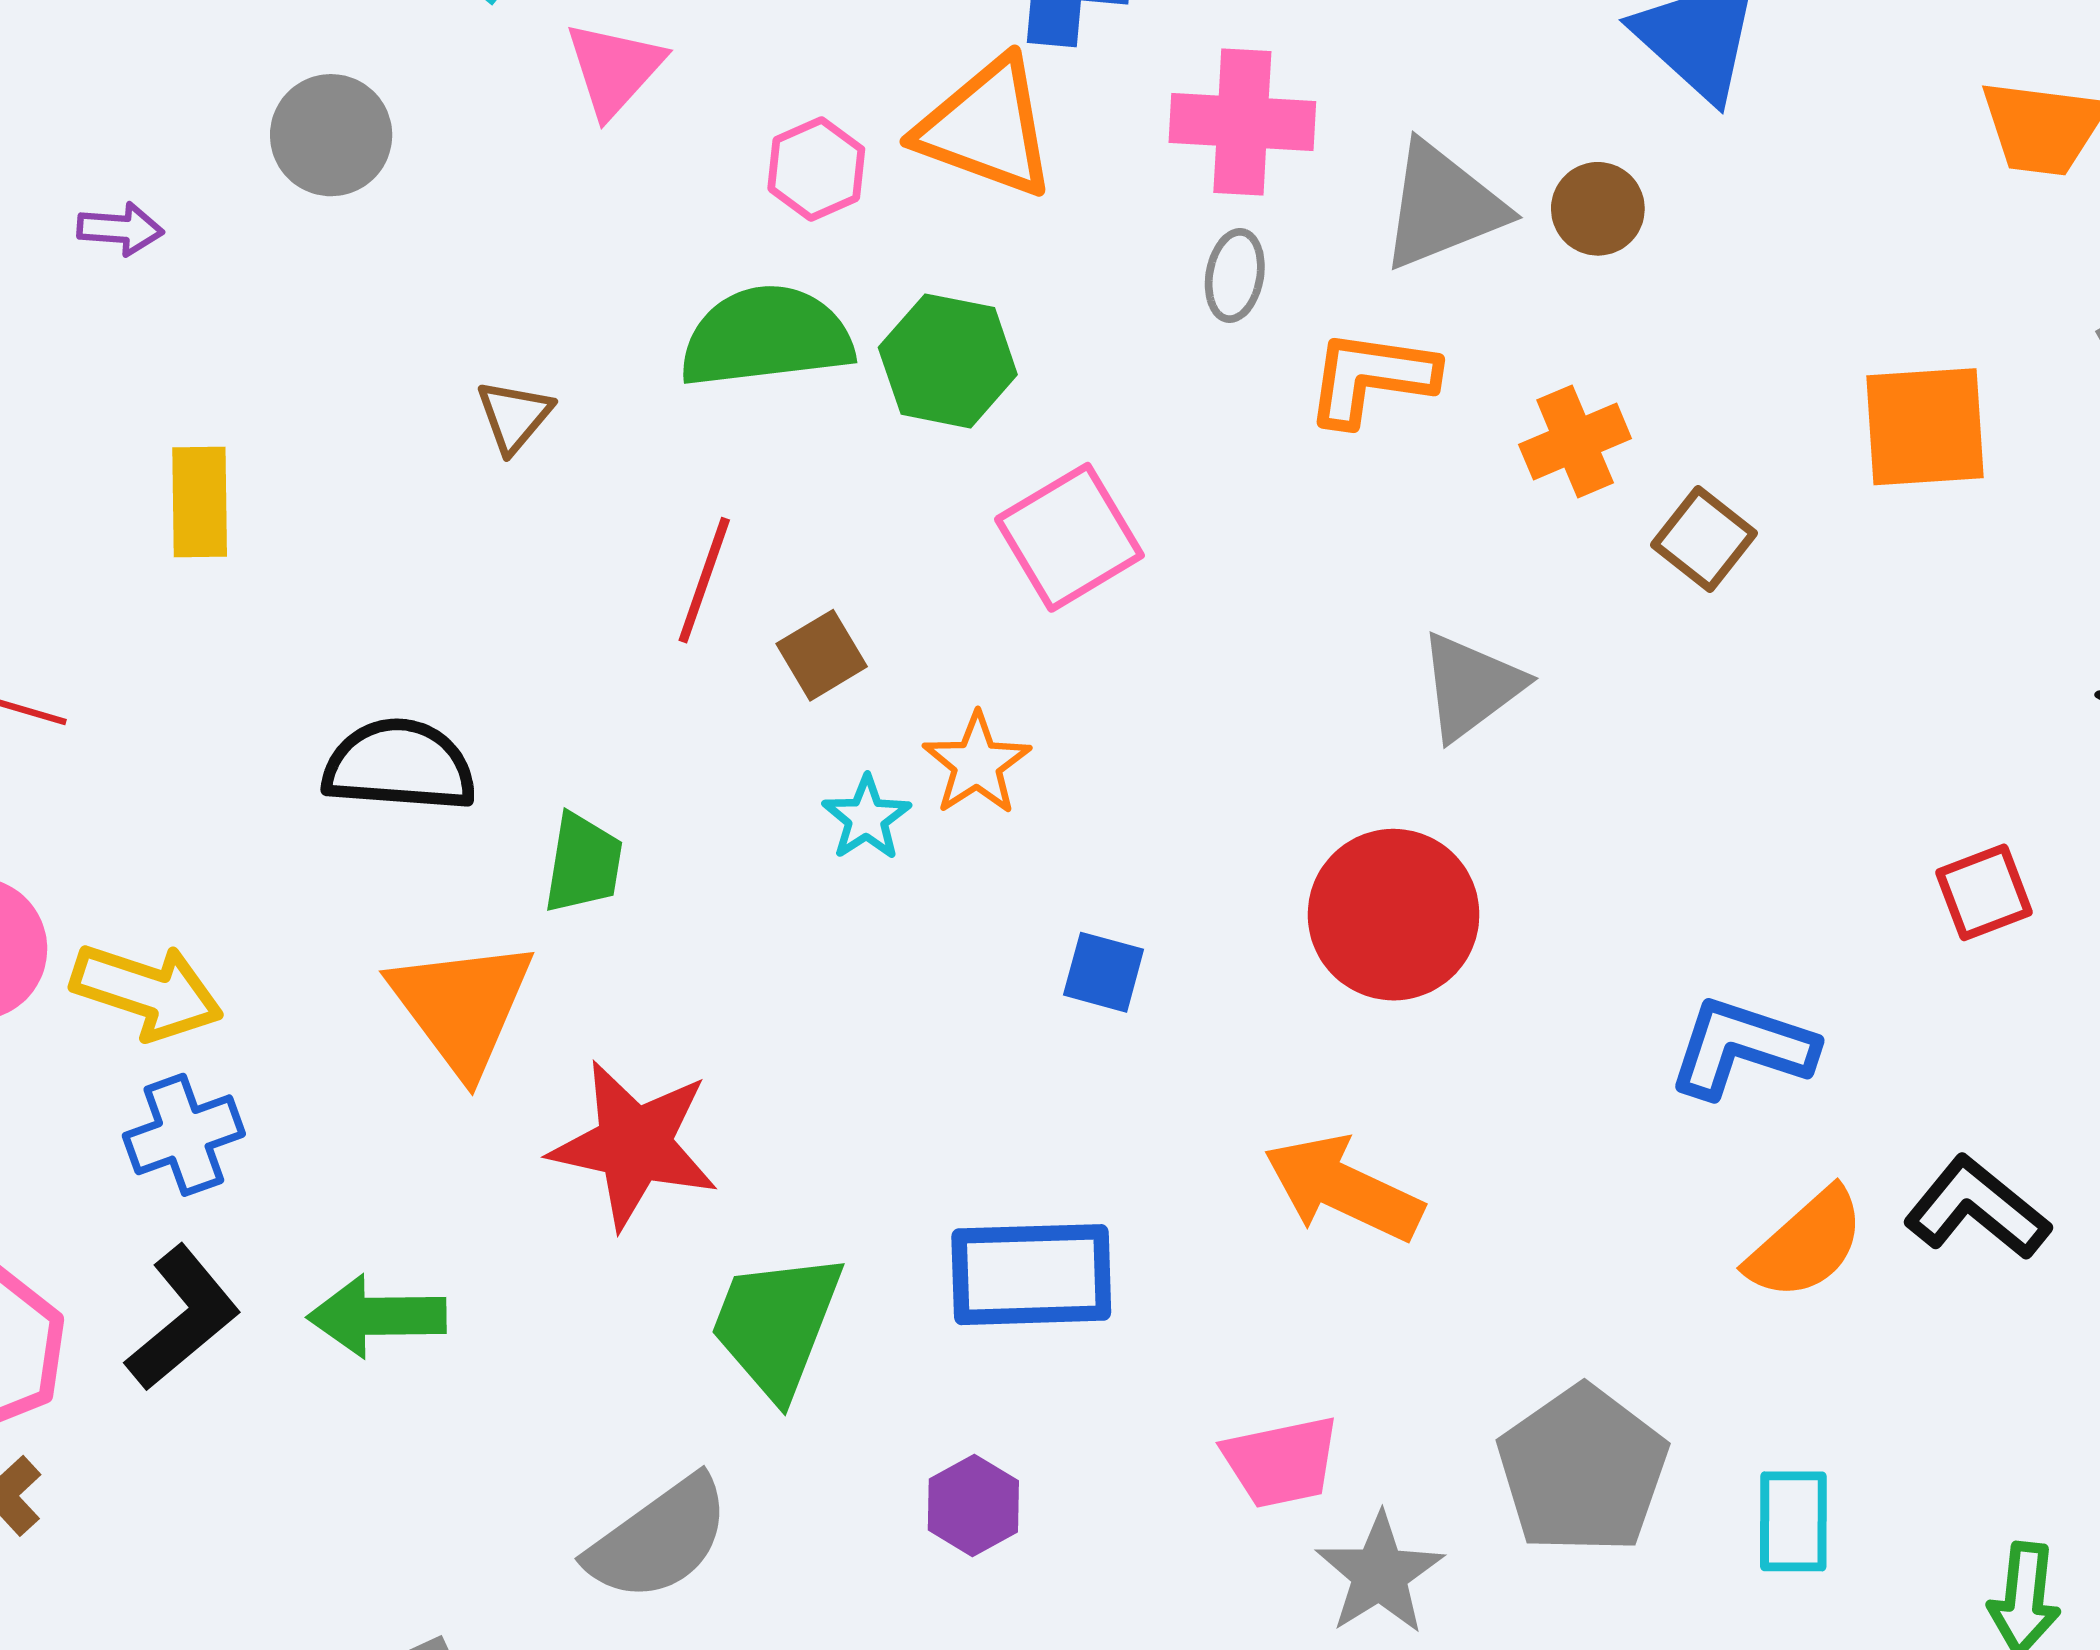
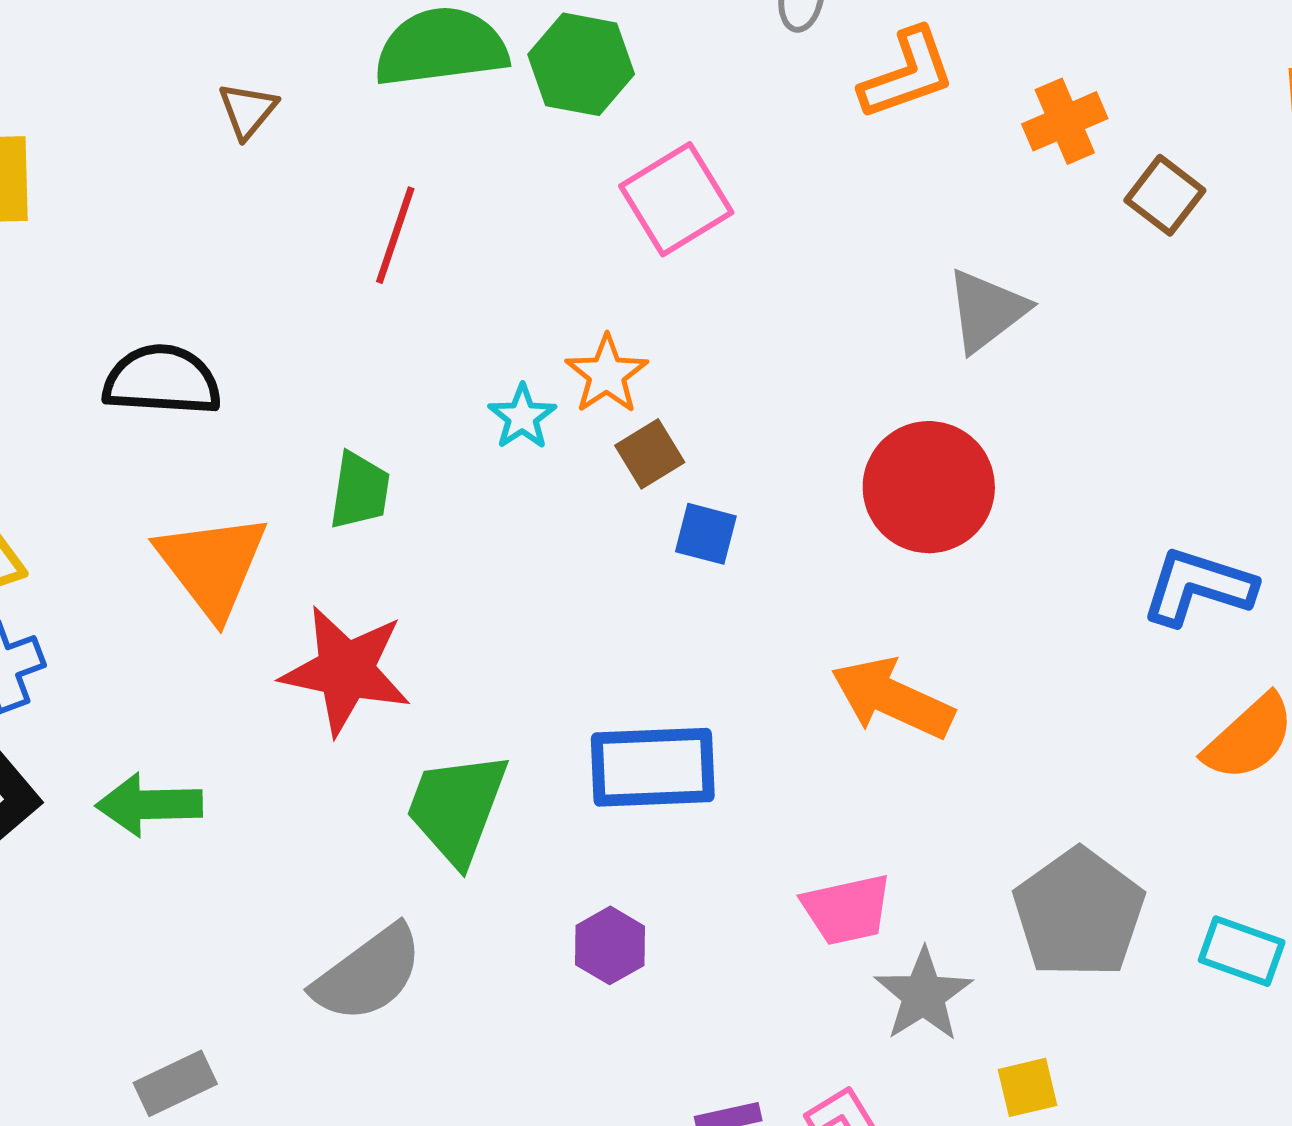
orange L-shape: (1371, 378) -> (907, 74), turned 153
brown square: (822, 655) -> (650, 454), moved
green trapezoid: (583, 863) -> (360, 491), moved
cyan rectangle: (1793, 1521) -> (1242, 951), turned -70

